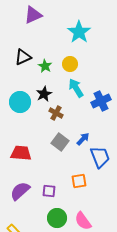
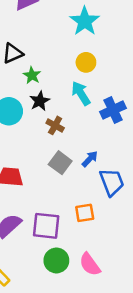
yellow circle: (70, 64) -> (86, 62), moved
green star: (45, 66) -> (32, 75), moved
purple square: (49, 191) -> (46, 226), size x1.6

